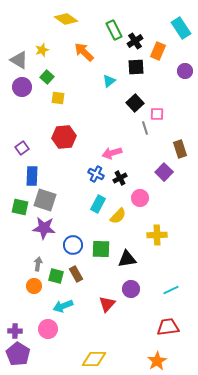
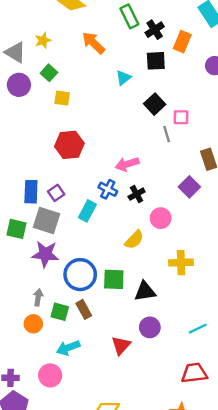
purple square: (22, 148) -> (56, 193), moved
cyan rectangle: (98, 204) -> (87, 211), moved
blue circle: (73, 245) -> (80, 275), size x1.4

